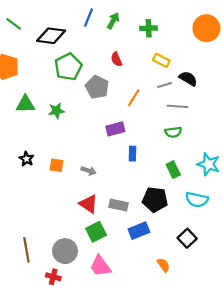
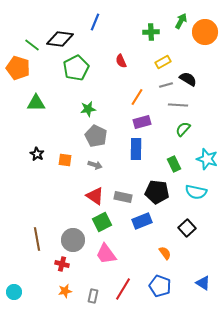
green arrow: (113, 21) -> (181, 21), moved
green line: (14, 24) -> (32, 45), moved
yellow rectangle: (161, 60) -> (163, 62), turned -56
gray pentagon: (97, 87) -> (96, 136), moved
green star: (56, 111) -> (88, 109), moved
purple rectangle: (115, 129) -> (142, 122), moved
green semicircle: (173, 132) -> (183, 129), moved, turned 140
blue rectangle: (132, 154) -> (136, 149), size x1.5

